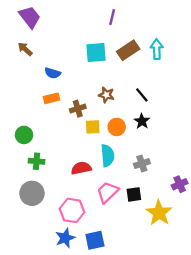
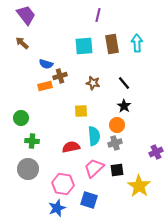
brown rectangle: (128, 50) -> (112, 44), turned -66
brown cross: (78, 109) -> (60, 76), moved
orange circle: (117, 127) -> (117, 125), moved
gray cross: (142, 164) -> (115, 143), moved
purple cross: (180, 184) -> (156, 152), moved
blue square: (95, 240) -> (89, 200), moved, turned 30

